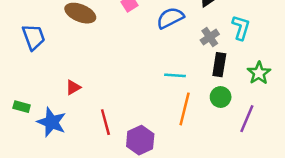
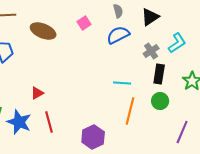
cyan L-shape: (241, 27) -> (177, 43), turned 40
purple line: (247, 119) -> (182, 132), moved
red line: (105, 122) -> (49, 122), moved

